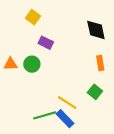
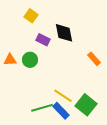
black diamond: (96, 30) -> (64, 33), moved
orange rectangle: (100, 63) -> (94, 59), turned -32
green square: (95, 92) -> (86, 105), moved, size x1.5

